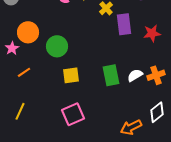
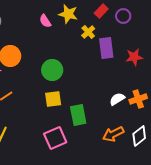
green circle: (57, 46) -> (52, 70), moved
green rectangle: (111, 75) -> (78, 115), moved
orange arrow: (131, 127) -> (113, 134), moved

